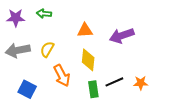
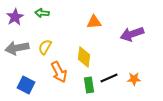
purple star: (16, 18) -> (15, 17), turned -30
orange triangle: (85, 30) -> (94, 22), moved
purple arrow: (122, 36) -> (132, 34), moved

